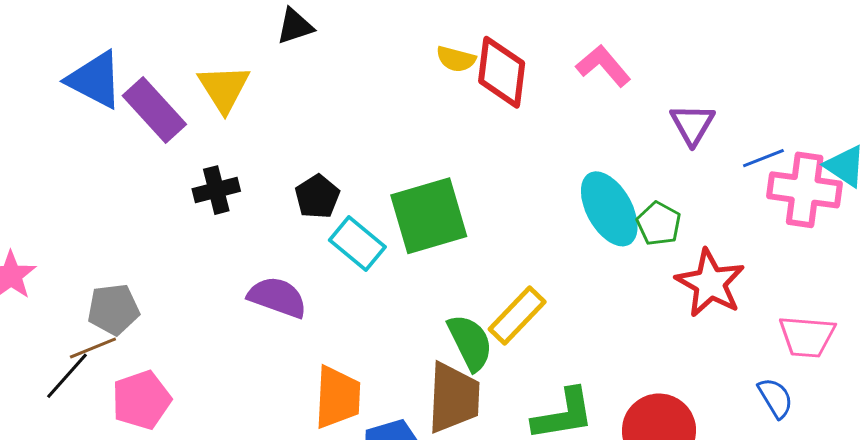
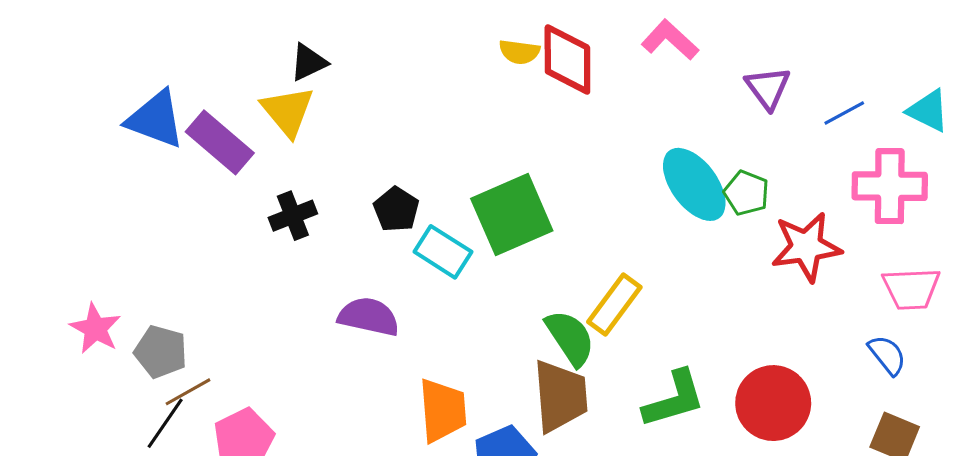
black triangle: (295, 26) -> (309, 62), moved
pink cross: (805, 190) -> (890, 186), moved
red star: (710, 283) -> (806, 247), turned -30
gray pentagon: (113, 309) -> (161, 352), moved, turned 30

